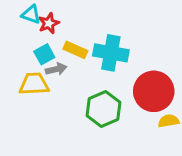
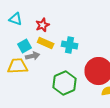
red star: (49, 23) -> (43, 25), moved
cyan cross: (111, 53) -> (70, 45), size x0.7

